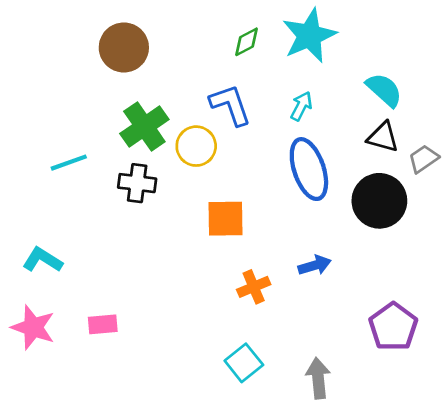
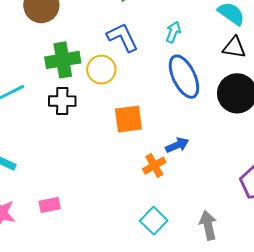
green cross: (144, 127) -> (63, 60), turned 32
blue arrow: (315, 265) -> (177, 145), moved

